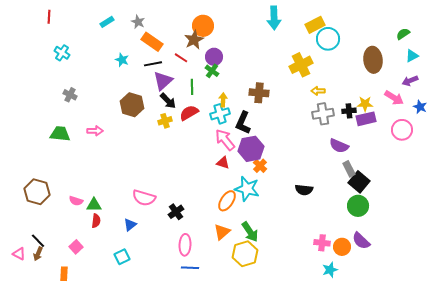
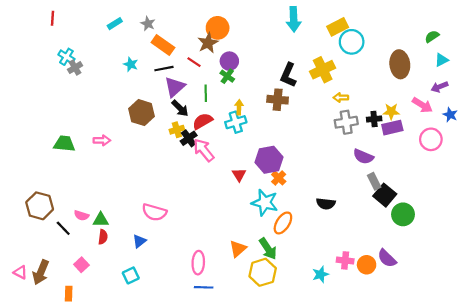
gray cross: (70, 95) -> (75, 68), moved, turned 32
black L-shape: (243, 123) -> (288, 75), moved
pink arrow: (225, 140) -> (204, 150), moved
red triangle: (223, 163) -> (239, 175), turned 40
orange ellipse: (227, 201) -> (283, 223), moved
green circle: (358, 206) -> (403, 214), moved
black cross: (176, 212) -> (189, 138), moved
black line: (38, 241) -> (63, 228), moved
brown arrow: (38, 254) -> (41, 272), size x1.6
cyan star: (330, 270) -> (320, 274), moved

